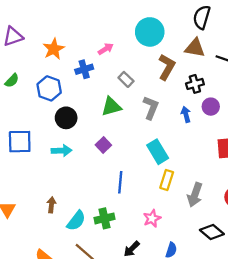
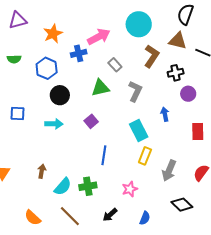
pink arrow: (106, 49) -> (99, 37), size x1.6
green semicircle: (12, 81) -> (14, 59), turned 40
blue arrow: (186, 114) -> (165, 114), moved
blue square: (20, 142) -> (18, 113), size x0.7

